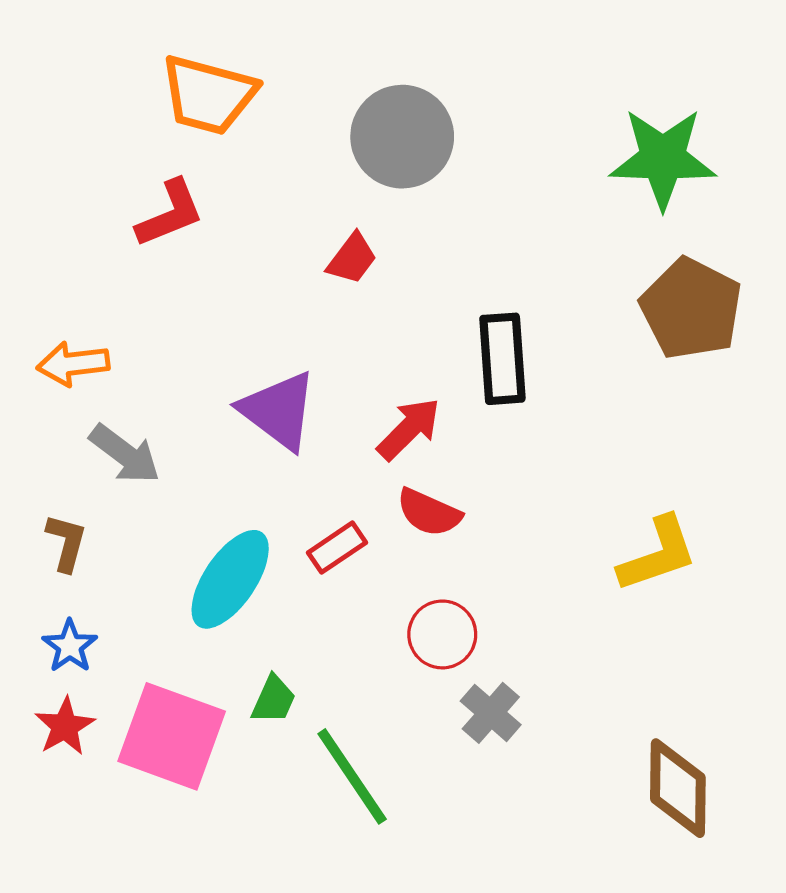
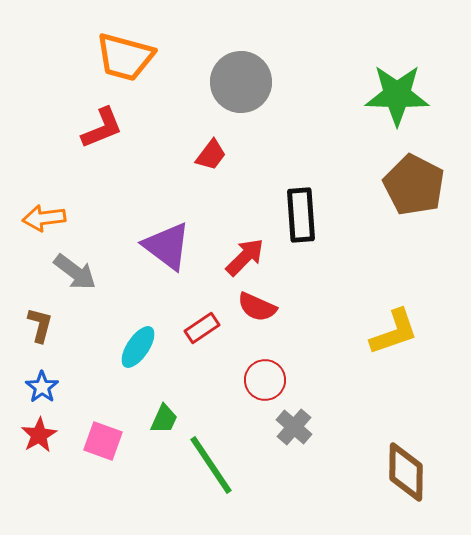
cyan ellipse: (230, 579) -> (138, 347), size x0.7
pink square: (172, 736) -> (103, 441), size x0.6

